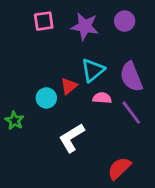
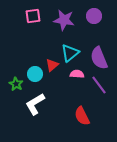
green star: (14, 121) -> (16, 84), moved
white L-shape: (72, 138) -> (35, 104), moved
red semicircle: (119, 168) -> (82, 116), moved, turned -72

